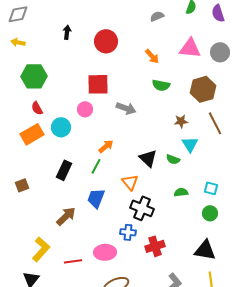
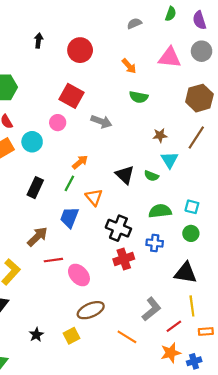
gray circle: (220, 52) -> (202, 51), moved
red square: (98, 84) -> (72, 96), turned 30
brown hexagon: (203, 89) -> (199, 98), moved
brown line: (215, 123) -> (196, 137), turned 60
orange triangle: (130, 182) -> (94, 197), moved
green semicircle: (181, 192) -> (160, 211), size x1.5
blue cross: (128, 232) -> (155, 243), moved
red cross: (155, 246) -> (124, 259), moved
pink ellipse: (105, 252) -> (79, 275), turned 50
red line: (73, 261) -> (53, 260), moved

